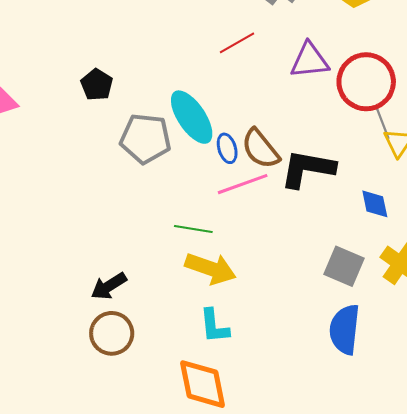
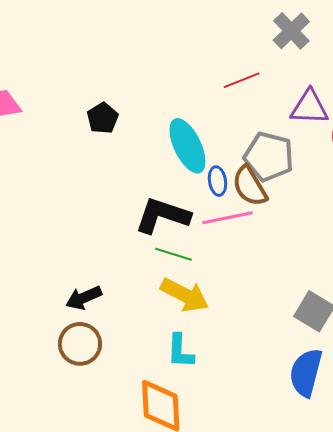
black pentagon: (97, 85) -> (103, 118), moved
gray pentagon: (146, 139) -> (269, 157), moved
black L-shape: (307, 169) -> (162, 216), moved

